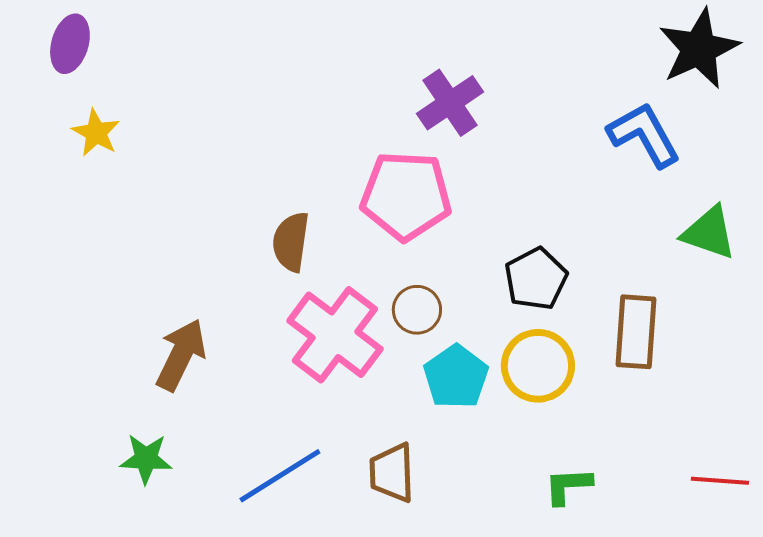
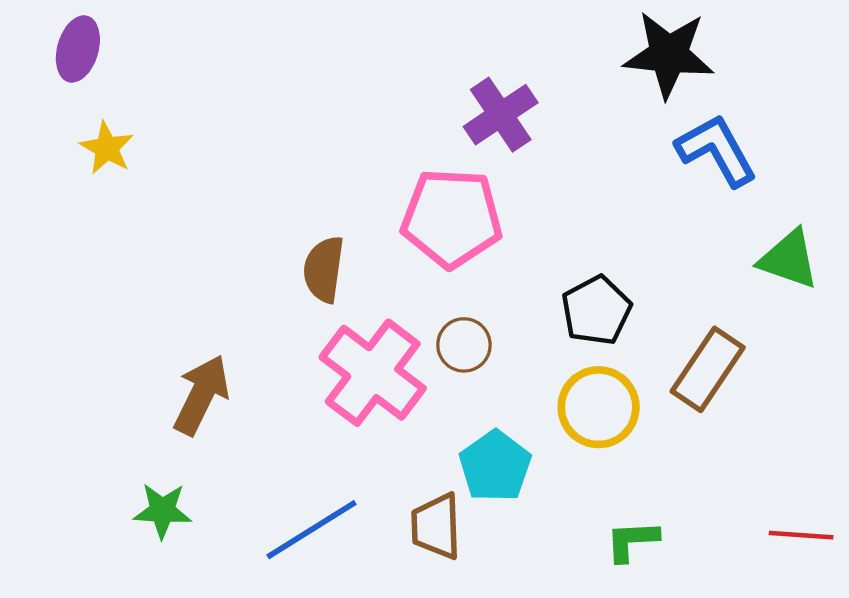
black star: (699, 49) -> (669, 55), moved, turned 30
brown rectangle: (636, 332) -> (708, 369), turned 30
cyan pentagon: (456, 377) -> (495, 466), moved

